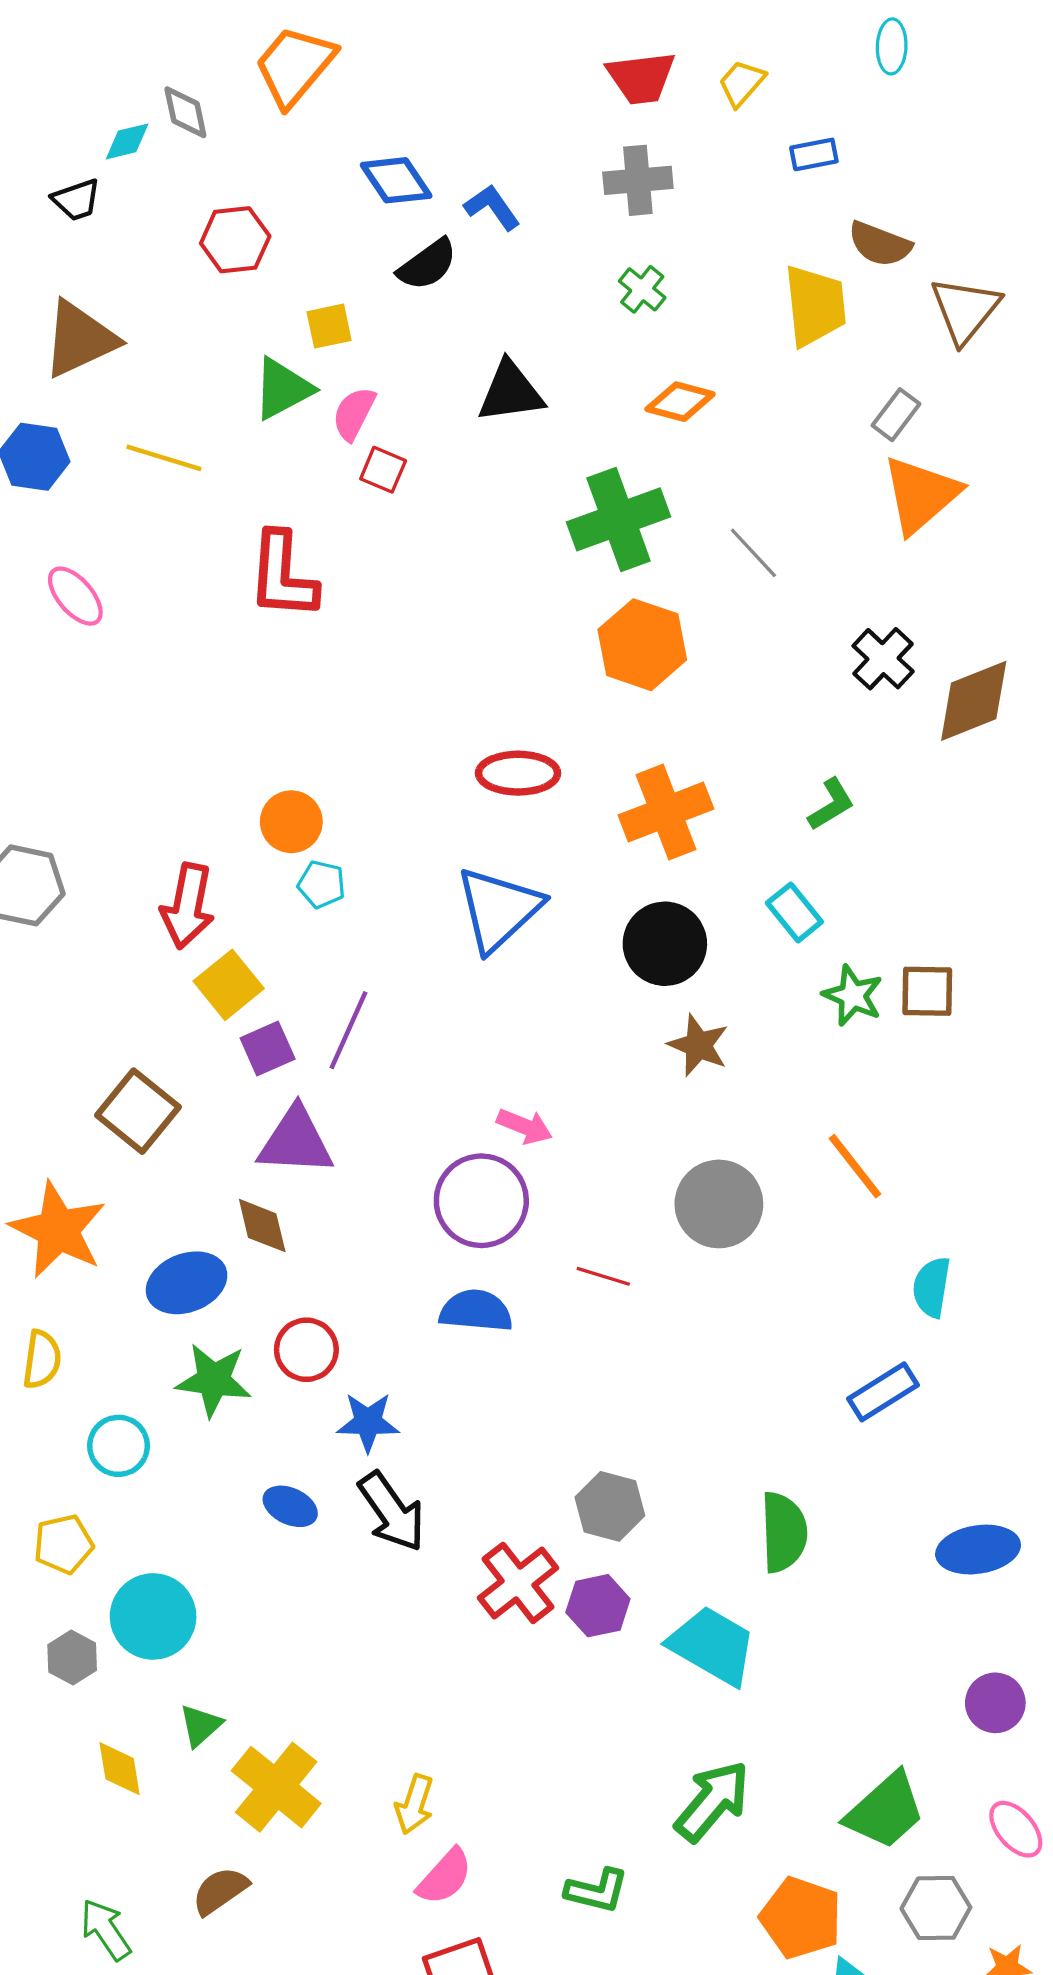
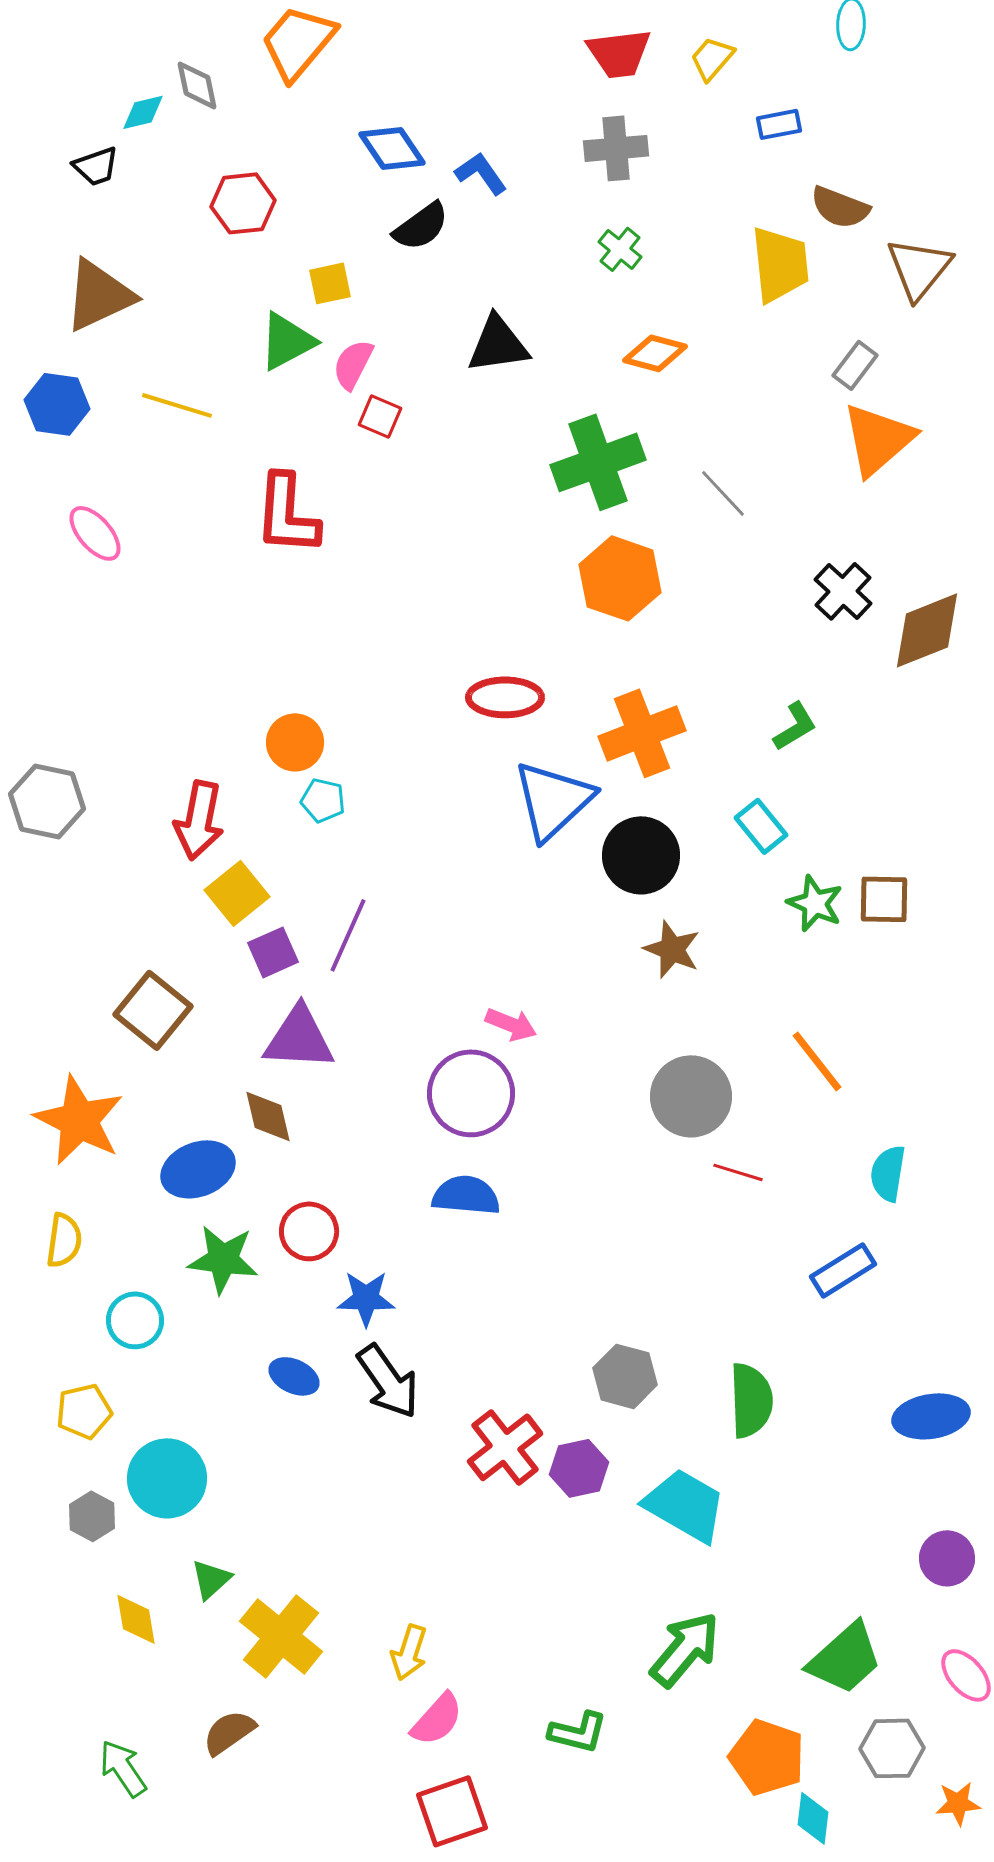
blue triangle: (499, 909) -> (553, 800), moved
red line: (603, 1276) -> (738, 1172), moved
gray hexagon: (610, 1506) -> (625, 1376), moved

